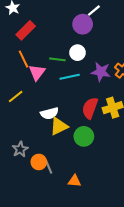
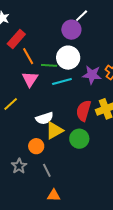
white circle: (77, 53) -> (68, 58), size x1.5
orange line: (24, 59) -> (28, 56), moved
gray star: (20, 149) -> (19, 166), moved
orange circle: (39, 162) -> (36, 146), moved
orange triangle: (74, 181) -> (54, 195), moved

